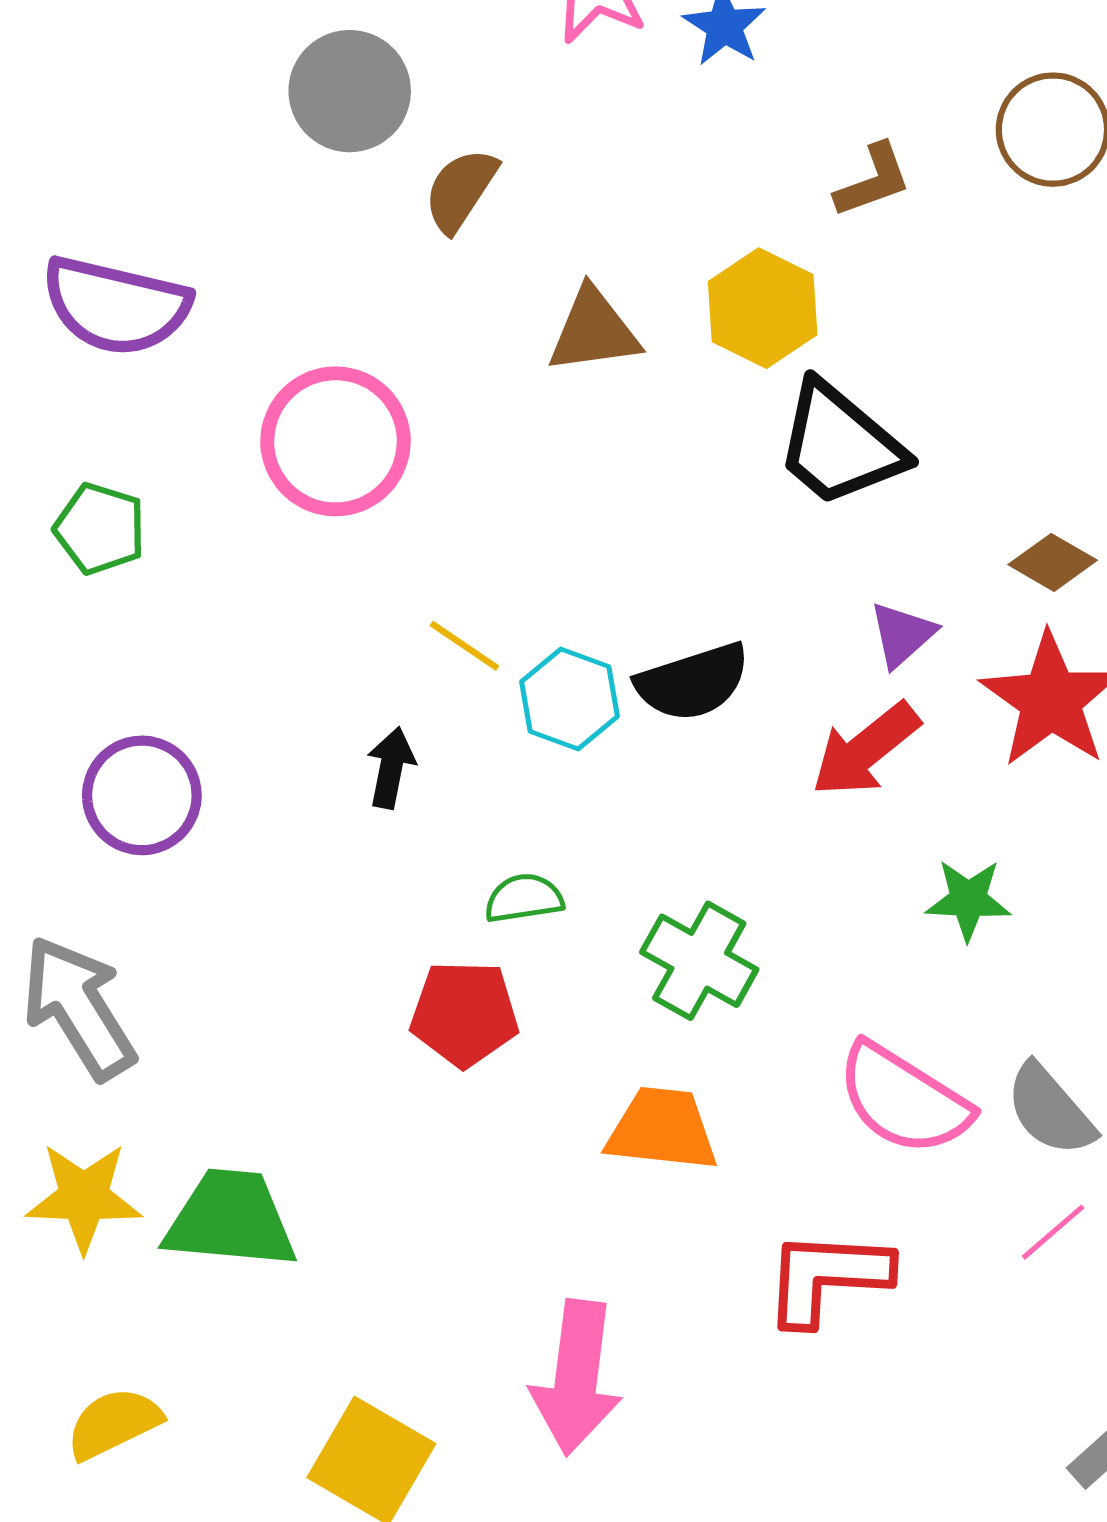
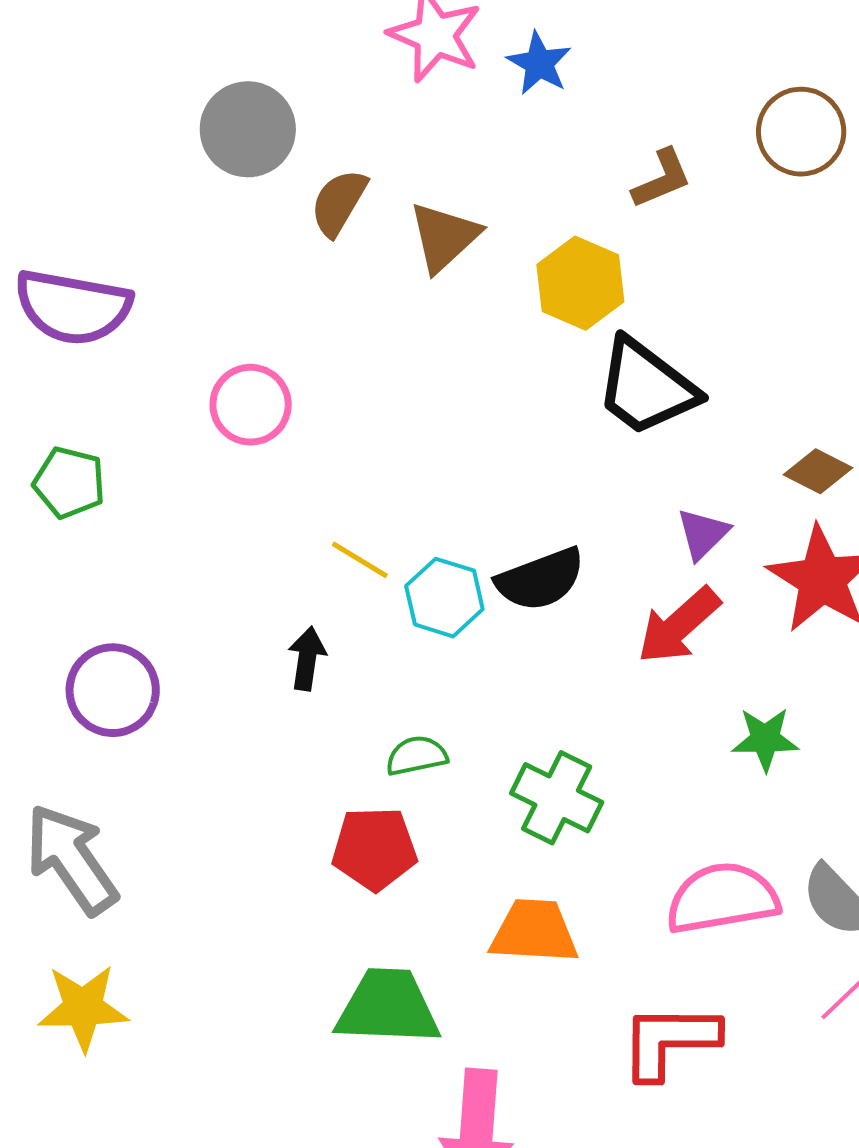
brown triangle: (594, 331) -> (444, 237), moved, turned -32
pink circle: (335, 441) -> (251, 405), size x0.7
pink semicircle: (904, 1099) -> (722, 898), turned 141
green trapezoid: (231, 1219) -> (388, 1007), moved

